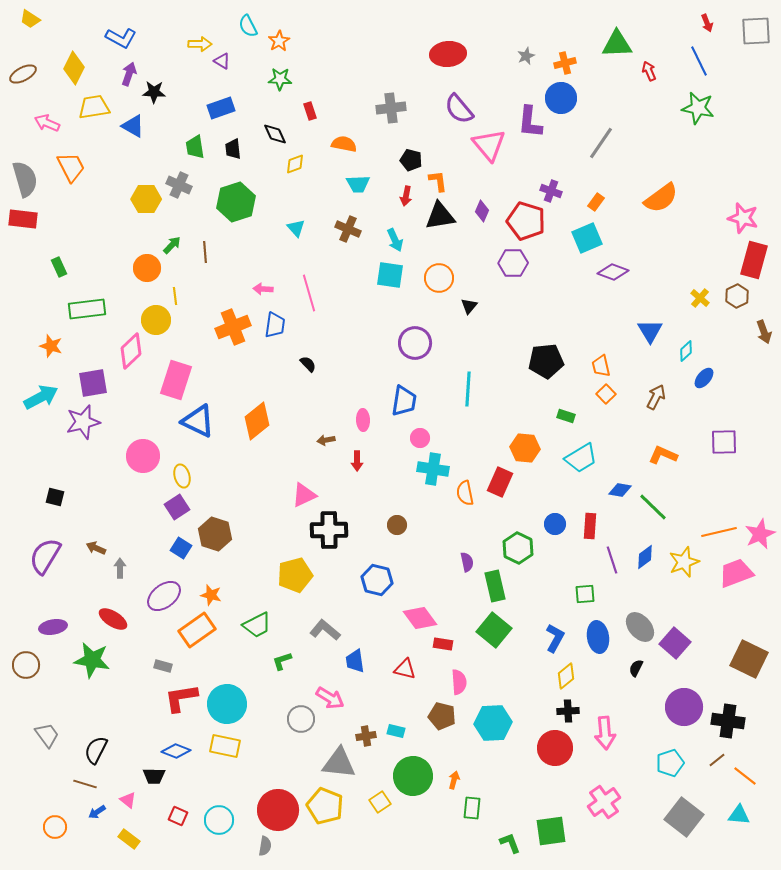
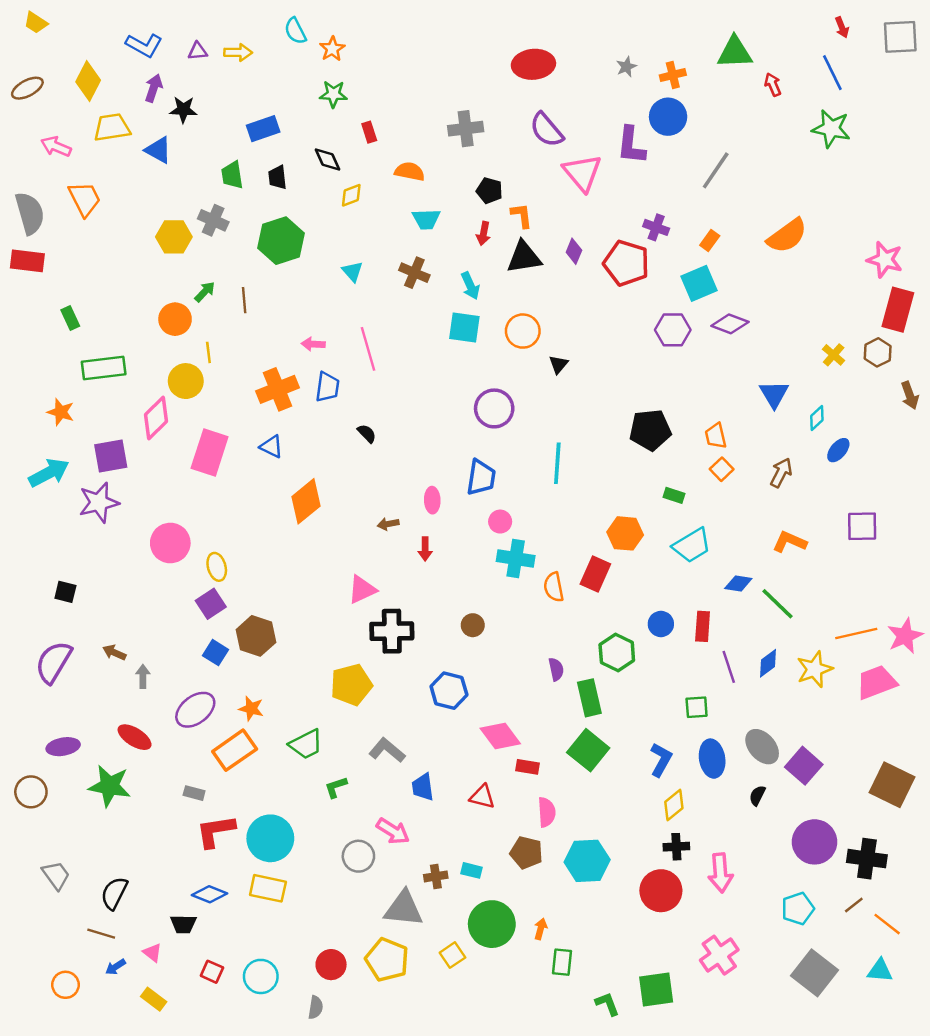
purple triangle: (222, 61) -> (198, 51), moved, turned -36
purple hexagon: (513, 263) -> (673, 330), moved
blue triangle: (198, 421) -> (271, 447), moved, size x0.6
red circle: (278, 810) -> (331, 965), size x0.6

